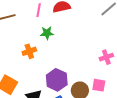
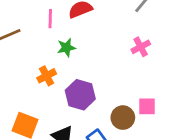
pink cross: (106, 57) -> (141, 47), moved
purple hexagon: (57, 80) -> (80, 95), moved

